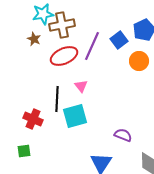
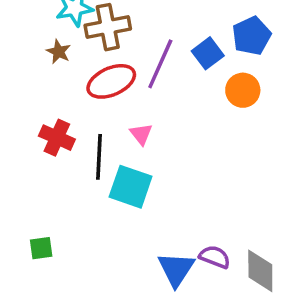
cyan square: (75, 116) -> (131, 187), turned 35
red cross: (33, 119) -> (57, 138), moved
purple semicircle: (123, 135) -> (215, 257), moved

